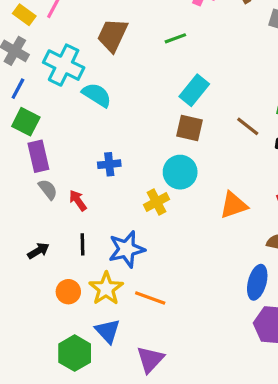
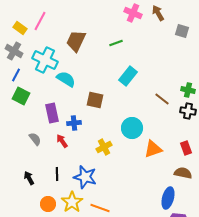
brown square: (190, 128) -> (95, 100), moved
purple rectangle: (38, 156) -> (52, 113), moved
cyan circle: (180, 172) -> (132, 128), moved
red arrow: (78, 200) -> (62, 141), moved
blue star: (127, 249) -> (85, 177), turned 30
black arrow: (38, 251) -> (29, 178), turned -88

